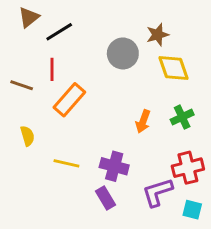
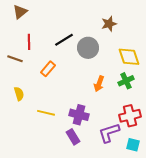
black line: (59, 32) -> (64, 40), moved
gray circle: (123, 53) -> (88, 48), moved
yellow diamond: (173, 68) -> (129, 57), moved
red line: (52, 69) -> (29, 42), moved
orange rectangle: (69, 100) -> (48, 69), size x0.7

